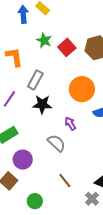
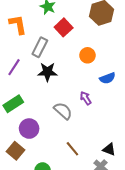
red square: (67, 47) -> (64, 27), moved
orange circle: (82, 89) -> (87, 55), size x0.6
purple arrow: (70, 124) -> (86, 98), moved

